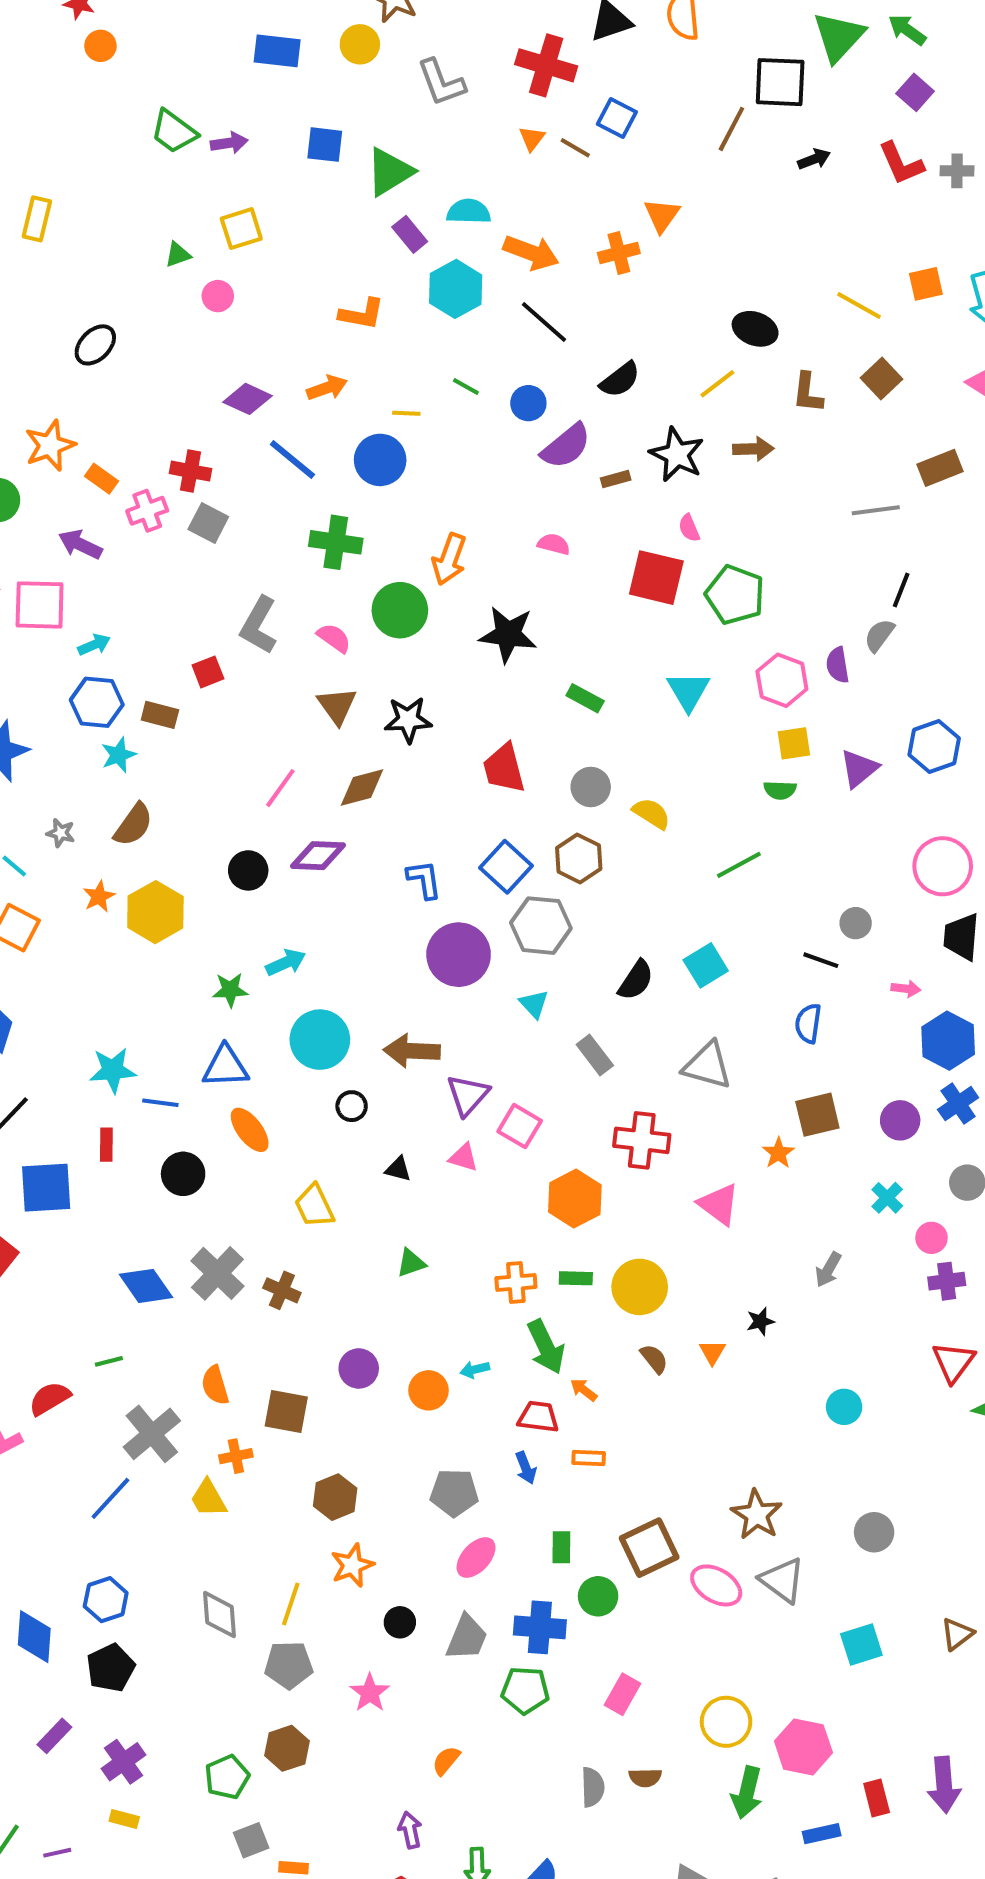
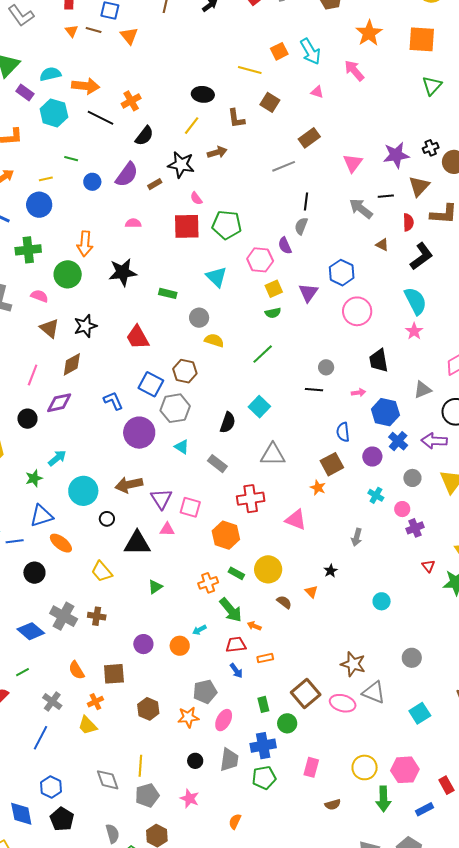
orange triangle: (662, 215) -> (129, 36), moved
orange cross: (619, 253) -> (131, 101), moved
blue circle: (528, 403) -> (92, 182), moved
gray circle: (591, 787) -> (199, 318), moved
pink circle: (943, 866) -> (357, 311), moved
blue semicircle: (808, 1023) -> (343, 432), moved
black triangle: (398, 1169) -> (137, 543), size x2.0
green rectangle: (576, 1278) -> (236, 573), turned 42
red triangle: (954, 1362) -> (428, 566), size x0.6
gray cross: (152, 1434) -> (52, 702), size x0.7
orange star: (352, 1565) -> (188, 717), moved, turned 30
gray semicircle: (593, 1787) -> (112, 834), moved

